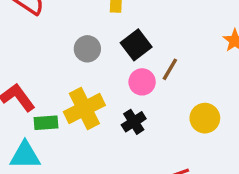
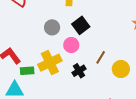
brown line: (170, 69) -> (101, 57), moved
pink circle: (142, 82) -> (71, 45), moved

